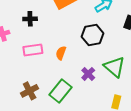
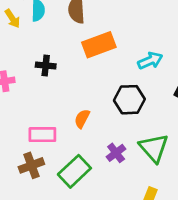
pink rectangle: (33, 50) -> (42, 135), moved

